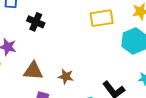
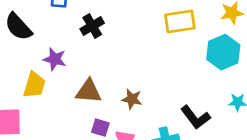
black cross: (36, 22) -> (92, 26), turned 36

